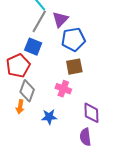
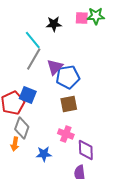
purple triangle: (60, 19) -> (55, 67), moved
blue square: (33, 47) -> (28, 95), moved
pink cross: (63, 89) -> (66, 134), moved

